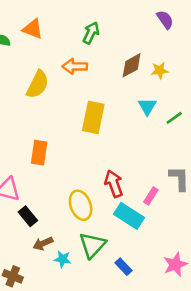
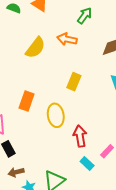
yellow rectangle: (93, 117) -> (74, 82), size x0.7
yellow ellipse: (81, 205) -> (56, 115), moved
cyan rectangle: (129, 216) -> (87, 163), size x0.6

